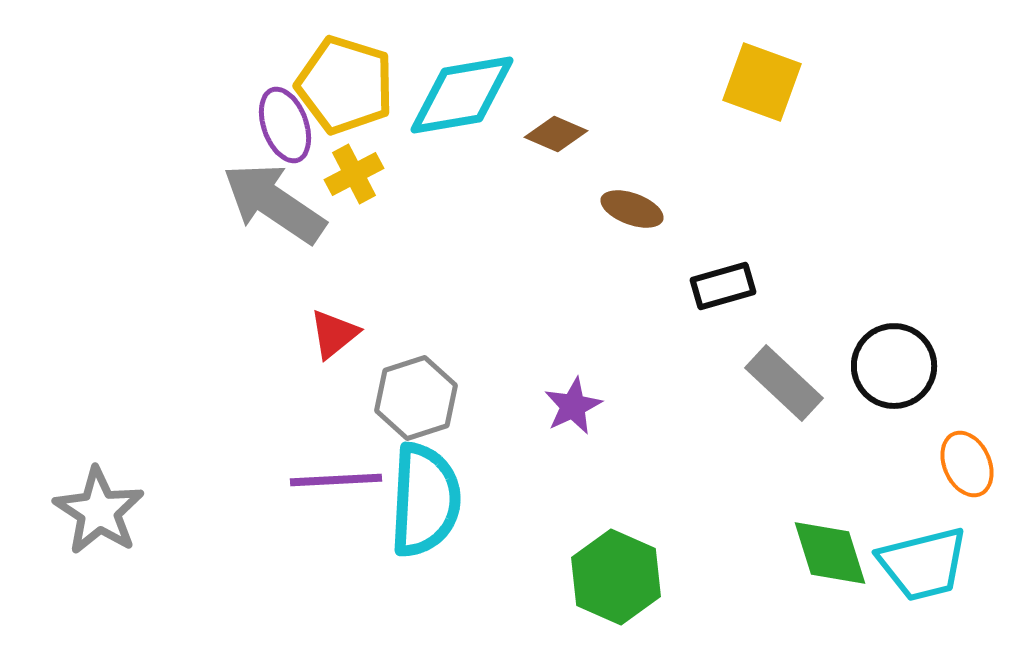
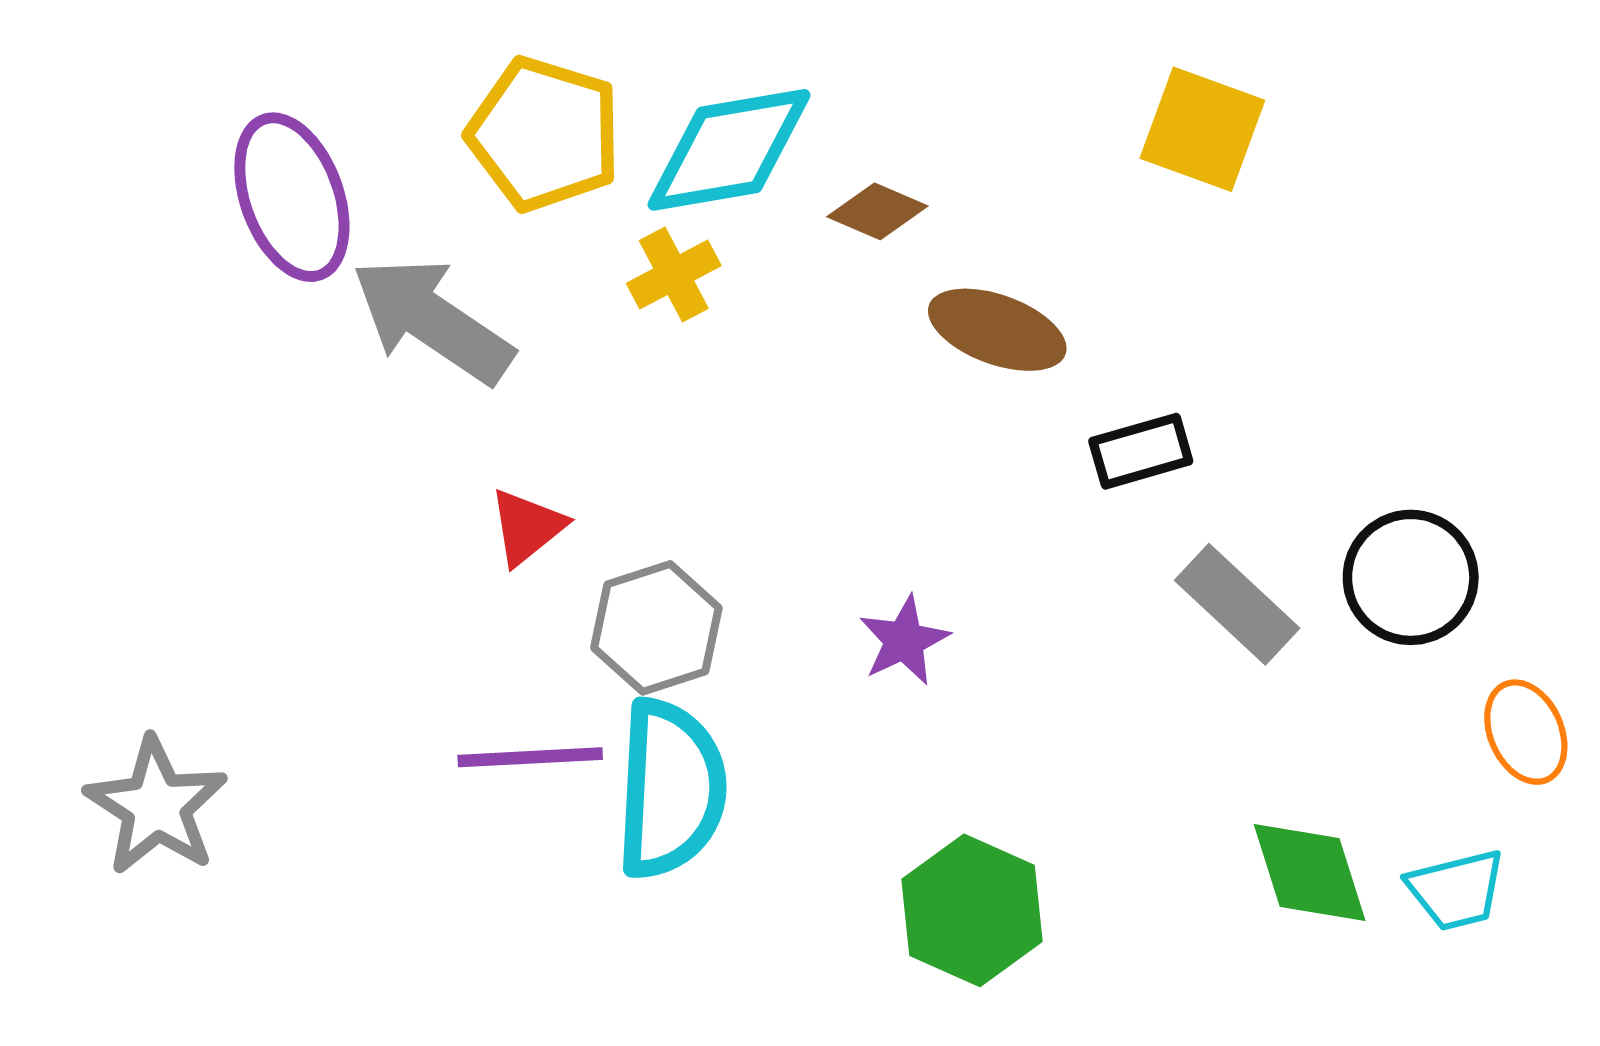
purple ellipse: (285, 125) -> (292, 197), moved, size x1.4
yellow cross: (354, 174) -> (674, 274), moved
brown ellipse: (632, 209) -> (997, 330), size x1.4
cyan trapezoid: (923, 564) -> (1456, 890), size x0.7

